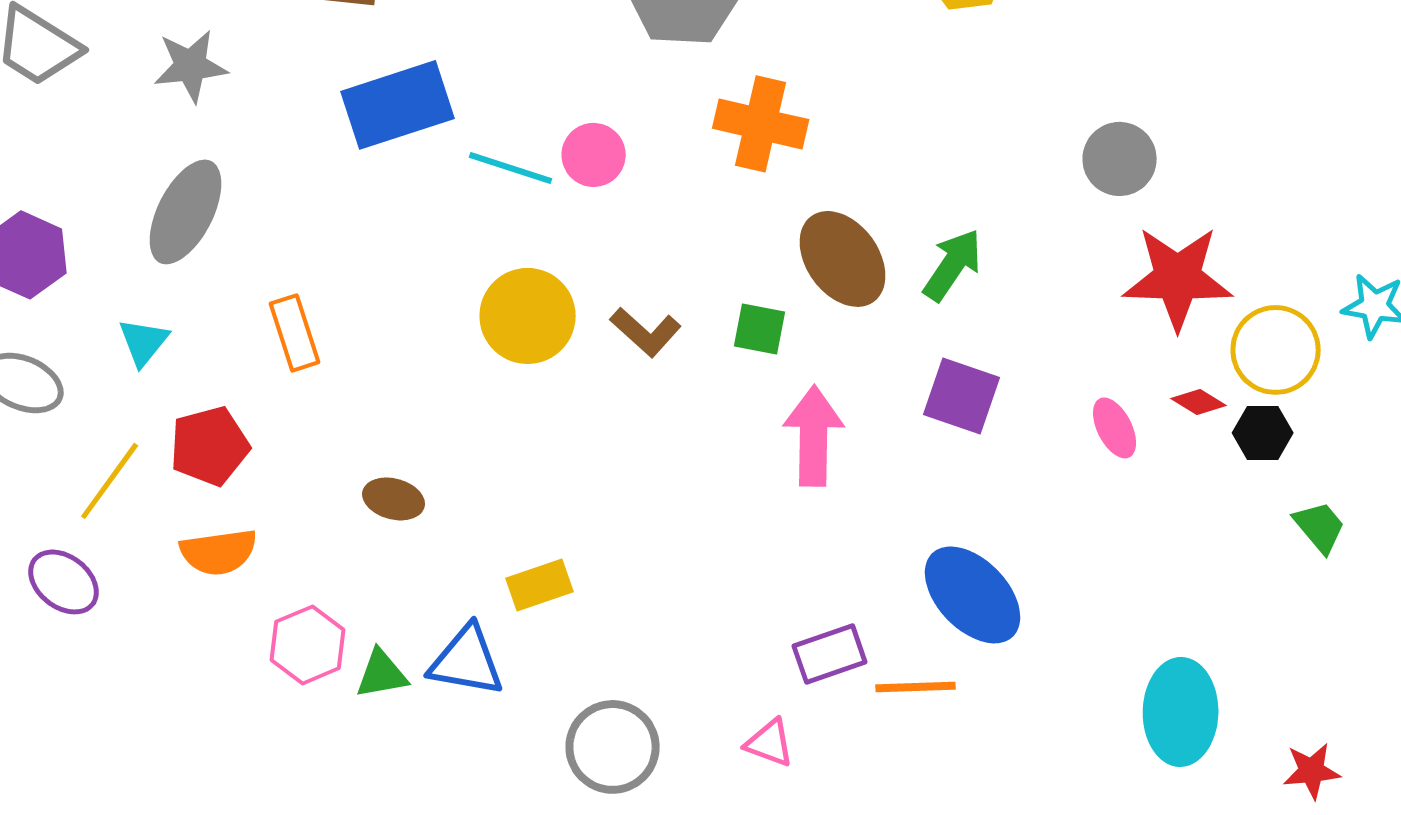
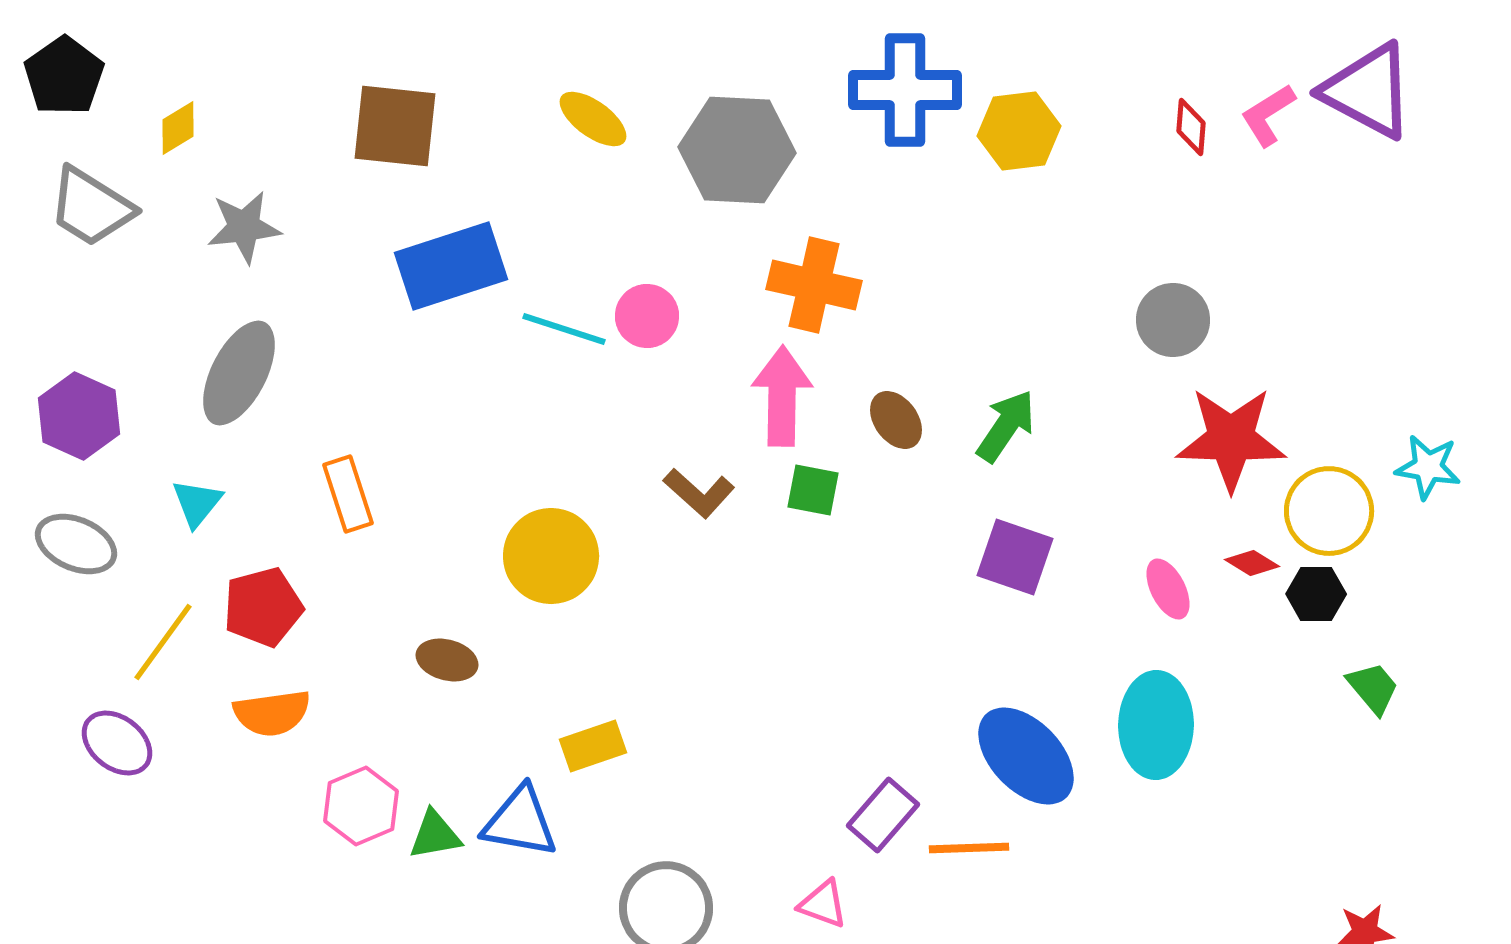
brown ellipse: (843, 259) -> (896, 420), size x0.6
yellow circle: (528, 316) -> (551, 556), moved
pink arrow: (814, 436) -> (782, 396), moved
purple rectangle: (830, 654) -> (883, 815), turned -30
cyan ellipse: (1181, 712) -> (1156, 725), moved

